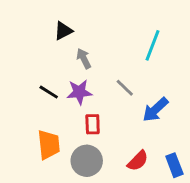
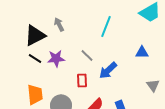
black triangle: (63, 31) -> (35, 35), moved, size x1.6
gray arrow: (84, 58) -> (59, 24), moved
red rectangle: (93, 124) -> (82, 80), moved

